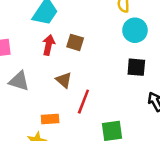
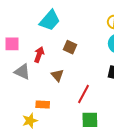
red arrow: (49, 45) -> (39, 55), moved
red line: (83, 102) -> (84, 94), moved

